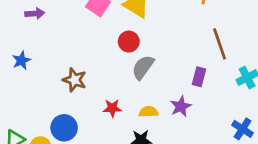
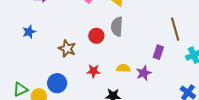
red circle: (129, 42) -> (96, 36), moved
gray semicircle: (143, 67) -> (117, 27), moved, turned -36
yellow semicircle: (148, 112) -> (123, 68), moved

